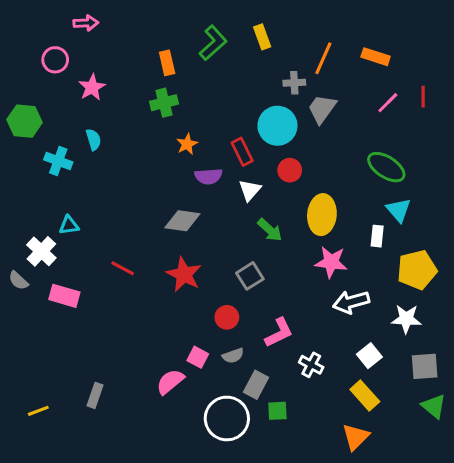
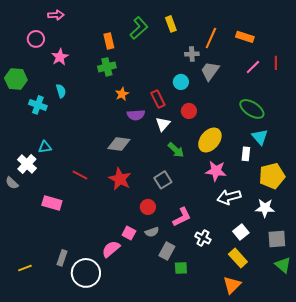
cyan circle: (277, 126) -> (181, 82), size x0.6
yellow ellipse: (322, 215) -> (210, 140), turned 35
pink rectangle: (64, 296) -> (52, 203), moved
white circle: (227, 418) -> (86, 273), moved

